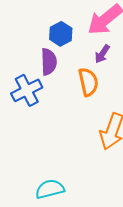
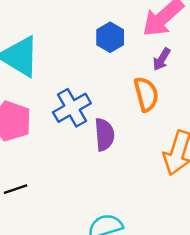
purple semicircle: (49, 62) -> (104, 135), moved

